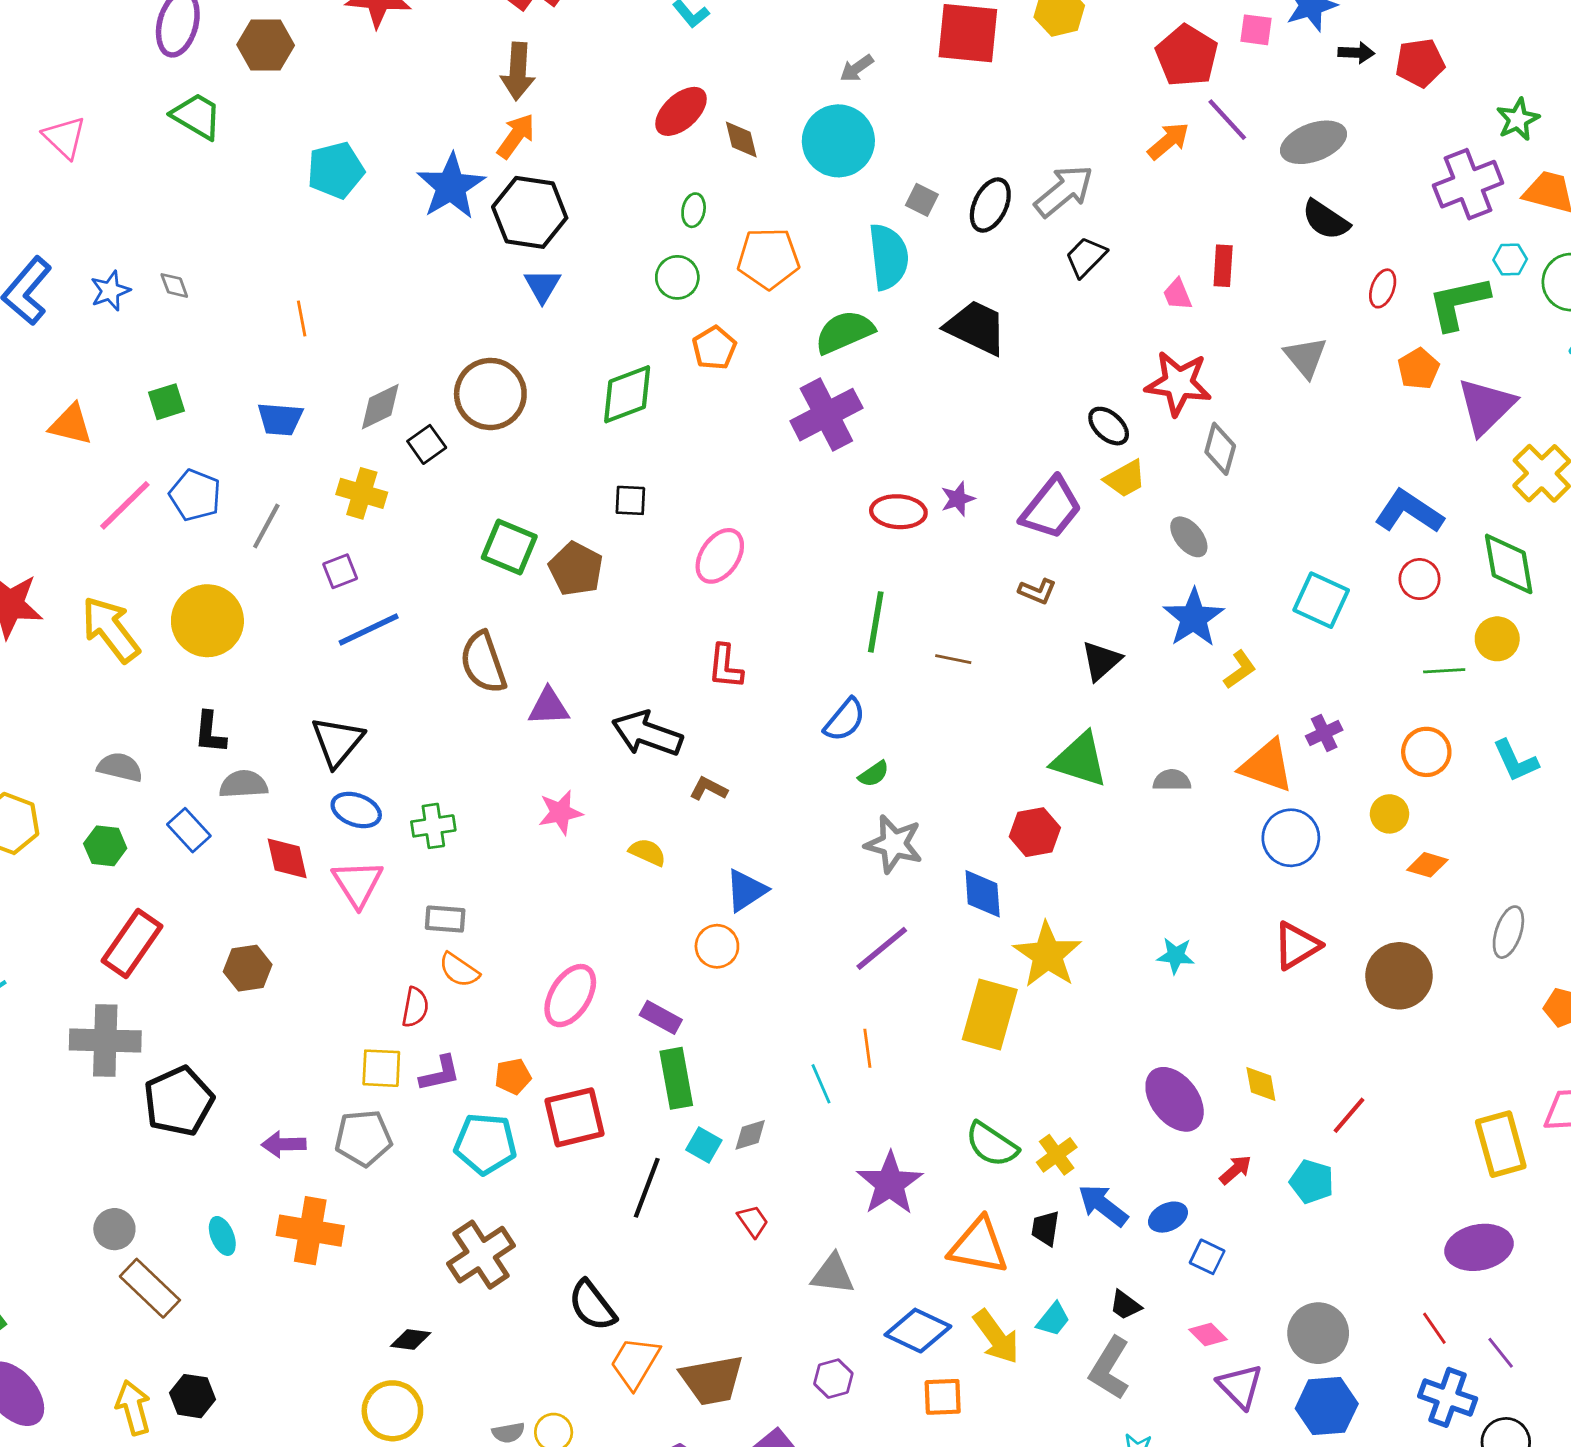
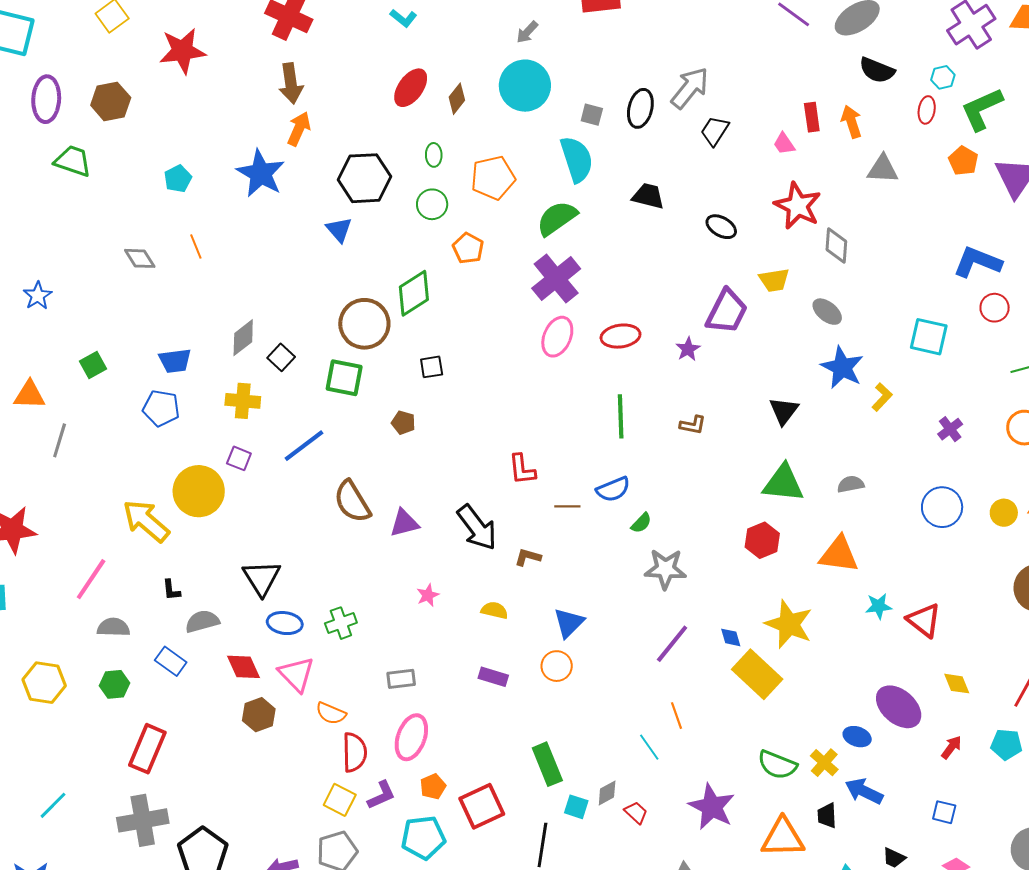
brown diamond: (741, 140) -> (457, 99), turned 64
orange arrow: (1168, 141) -> (851, 122), moved, turned -56
cyan pentagon: (336, 170) -> (178, 179), size x0.7
black hexagon: (530, 212) -> (364, 178), moved
cyan hexagon: (1510, 260) -> (943, 77), moved
gray diamond: (174, 285) -> (140, 258), moved, size x1.4
orange line: (302, 319) -> (196, 246), moved
black trapezoid: (976, 327) -> (648, 196), size x0.7
gray triangle: (1306, 357) -> (883, 169), turned -36
red star: (1178, 383) -> (798, 206), turned 30
brown circle: (490, 394) -> (364, 324), moved
black ellipse: (1109, 426) -> (721, 227), moved
yellow trapezoid: (1125, 479) -> (774, 280), turned 32
blue pentagon: (195, 495) -> (161, 408), moved
purple star: (958, 499) -> (688, 349), moved
pink line: (125, 505) -> (91, 579), moved
gray line: (266, 526) -> (60, 440), moved
green square: (509, 547) -> (344, 378), moved
pink ellipse: (720, 556) -> (557, 337), moved
brown pentagon: (576, 569) -> (403, 423), size x0.6
purple square: (340, 571) -> (239, 458), turned -35
brown L-shape: (1037, 591) -> (693, 425), moved
yellow circle: (207, 621) -> (199, 491), moved
yellow arrow: (111, 629) -> (146, 521), moved
blue line: (369, 630) -> (304, 446), moved
brown line: (953, 659) -> (567, 506), moved
blue semicircle: (845, 720) -> (613, 489), turned 40
black L-shape: (210, 732) -> (171, 590), size x0.7
black arrow: (647, 734) -> (477, 528), turned -135
orange triangle: (1267, 766) -> (839, 555), moved
pink star: (560, 812) -> (428, 595), size x0.7
yellow circle: (1390, 814) -> (1004, 513), moved
blue diamond: (983, 894) -> (731, 637), moved, size x0.6
gray rectangle: (445, 919) -> (401, 679), moved
red triangle: (1297, 946) -> (924, 620), moved, turned -39
brown hexagon: (248, 968) -> (259, 715), moved
orange semicircle: (459, 970) -> (331, 713), moved
pink ellipse: (570, 996) -> (411, 737), moved
red semicircle: (415, 1007) -> (354, 752), size x1.4
yellow rectangle: (990, 1014) -> (757, 674), turned -51
purple rectangle: (661, 1017) -> (493, 677), moved
yellow square: (381, 1068) -> (340, 800), turned 36
blue ellipse: (1168, 1217) -> (857, 737), moved, turned 56
red trapezoid: (753, 1221) -> (636, 813), moved

